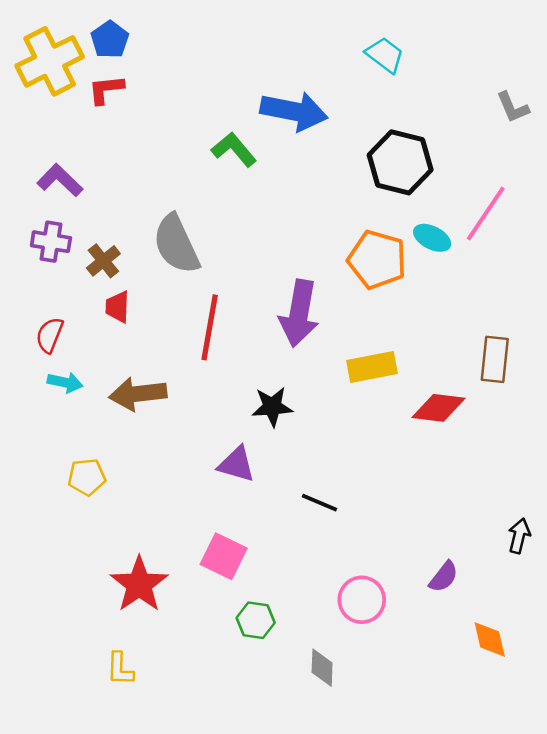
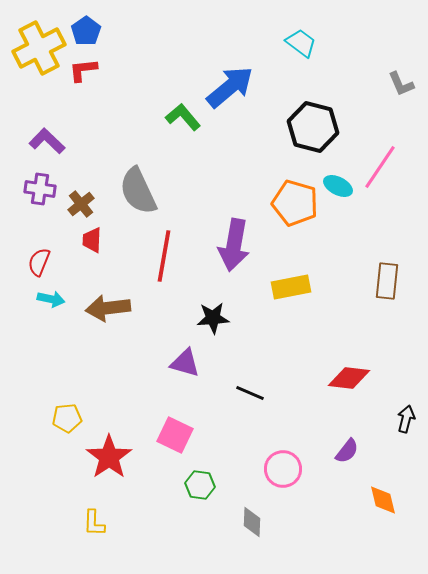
blue arrow: (294, 111) -> (230, 87), turned -51
red diamond: (438, 408) -> (349, 378), moved
yellow pentagon: (87, 477) -> (67, 418), moved

